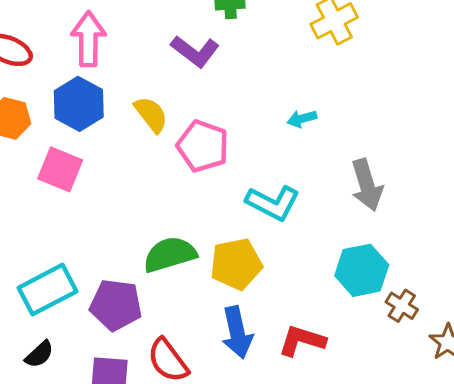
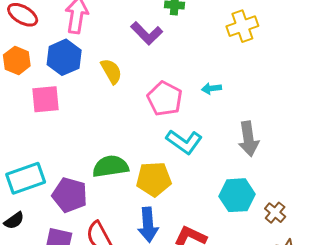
pink pentagon: (203, 146) -> (165, 99), moved
pink square: (60, 169) -> (45, 99), turned -36
brown cross: (402, 306) -> (275, 213), moved

